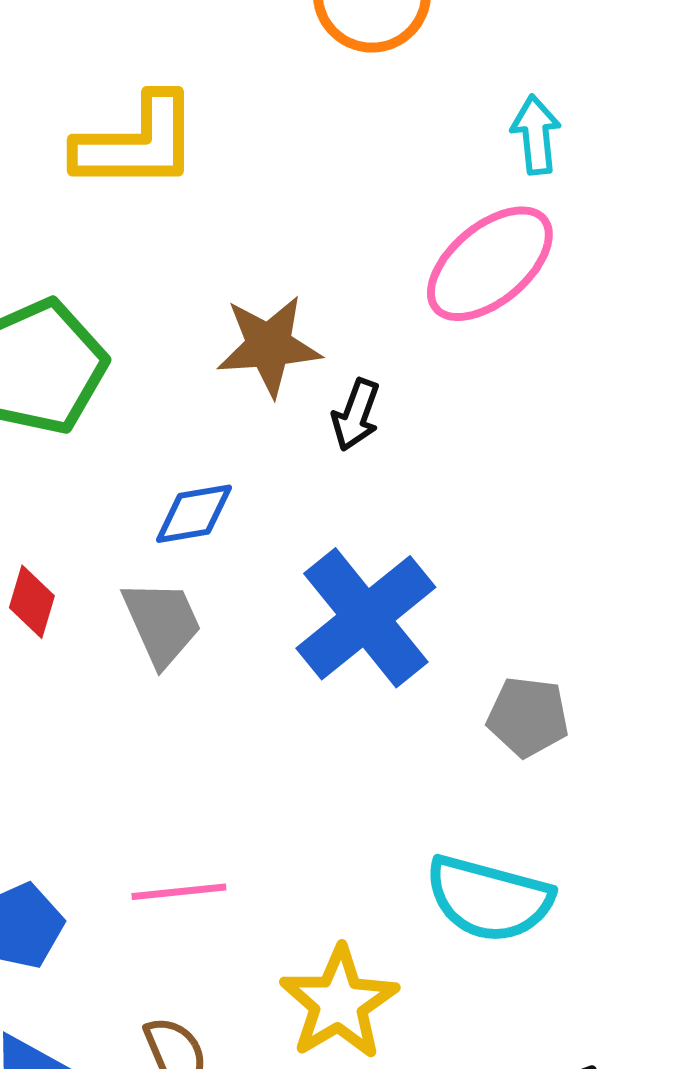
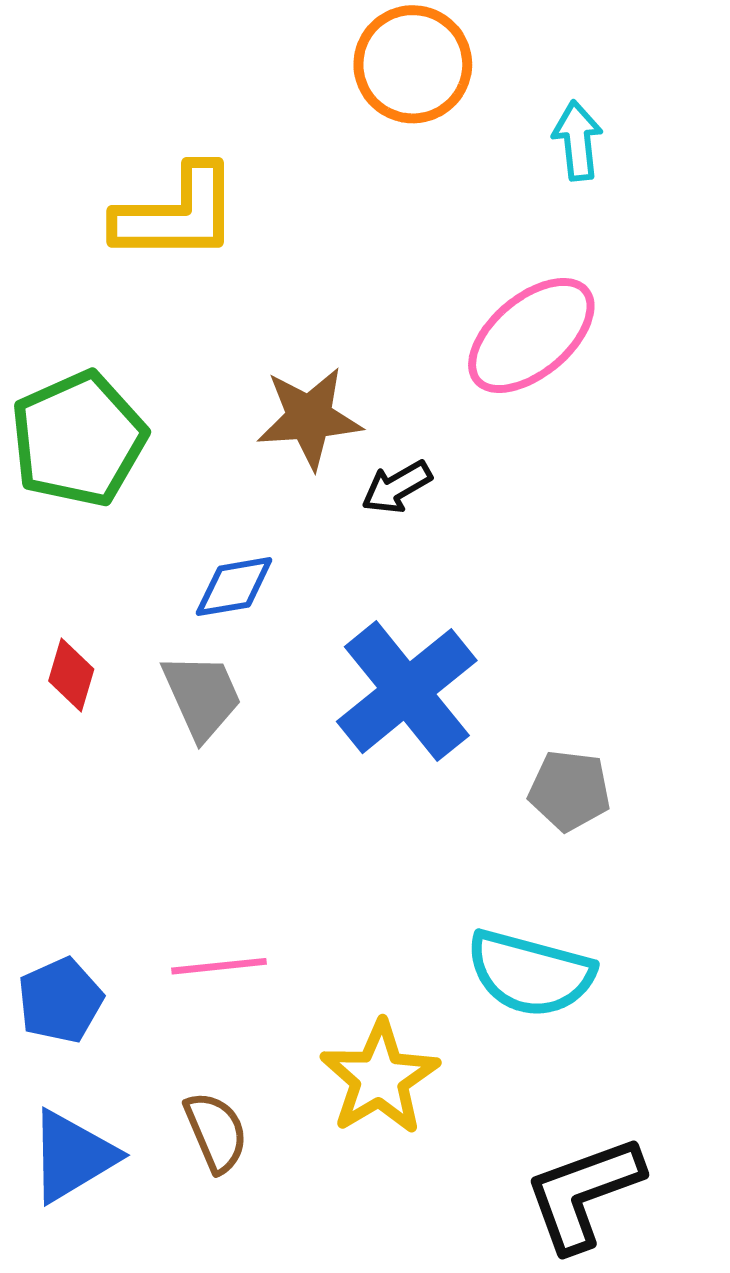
cyan arrow: (536, 135) -> (578, 141), moved
black arrow: (356, 415) -> (397, 487), turned 40

